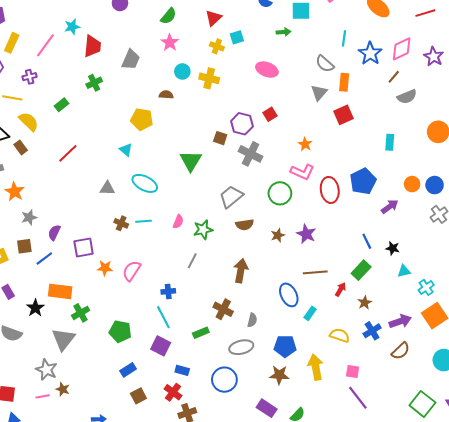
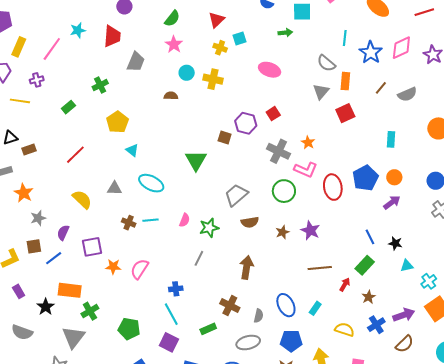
red trapezoid: (92, 46) -> (112, 36), moved
brown line: (394, 77) -> (381, 88), moved
yellow pentagon: (142, 119) -> (117, 122), moved, turned 30
yellow semicircle: (29, 122) -> (82, 199), moved
brown rectangle: (21, 147) -> (29, 150), turned -72
gray cross: (251, 154) -> (279, 151), moved
orange circle: (412, 184) -> (394, 177), moved
blue ellipse: (289, 295) -> (286, 305), moved

